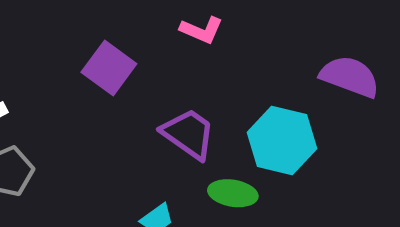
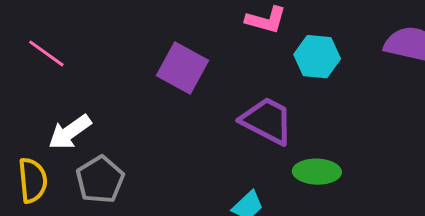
cyan hexagon: (282, 141) -> (317, 57), moved, size x0.7

